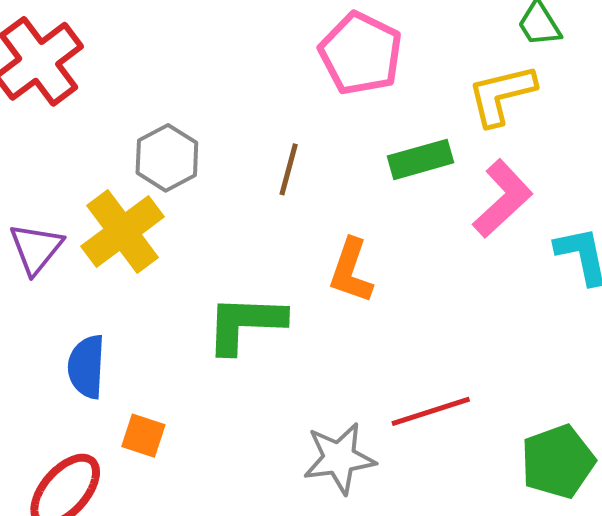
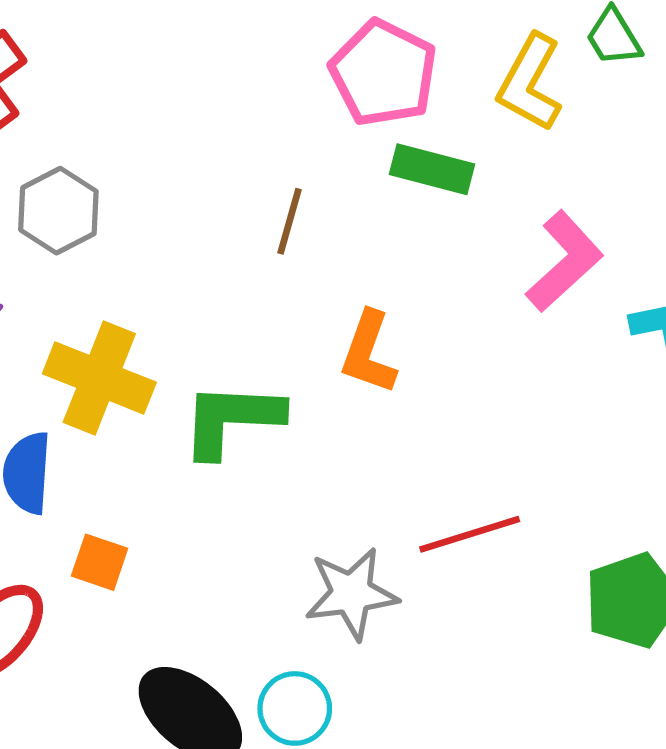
yellow L-shape: (501, 95) -> (530, 83), moved, turned -48
gray hexagon: (167, 158) -> (58, 211), moved
green rectangle: (420, 159) -> (432, 169), moved, turned 30
yellow cross: (123, 232) -> (99, 378), moved, turned -32

